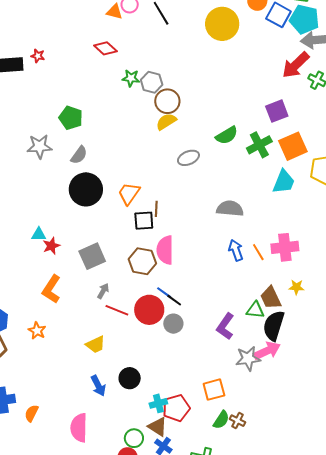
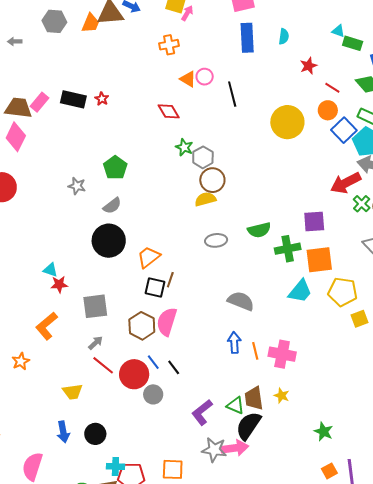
gray star: (39, 146) -> (77, 186), size x0.7
black line: (174, 300) -> (174, 367), moved

